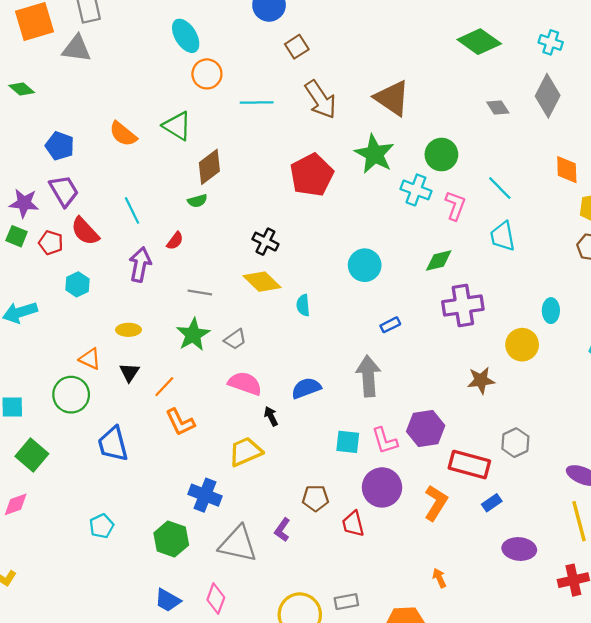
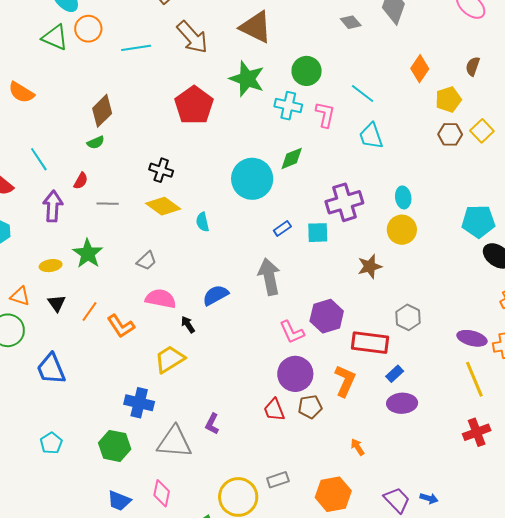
green triangle: (177, 126) -> (55, 37), moved
orange diamond: (567, 170) -> (420, 69), turned 44
green diamond: (439, 261) -> (292, 158), moved
cyan circle: (365, 265) -> (252, 179), size x1.4
gray line: (200, 293) -> (108, 204), moved
cyan ellipse: (551, 311) -> (403, 197), moved
green star: (193, 335) -> (88, 253), moved
orange L-shape: (180, 422) -> (121, 326), moved
cyan square: (348, 442) -> (318, 233), moved
brown pentagon: (315, 498) -> (310, 407), moved
purple ellipse: (519, 549) -> (402, 403), moved

